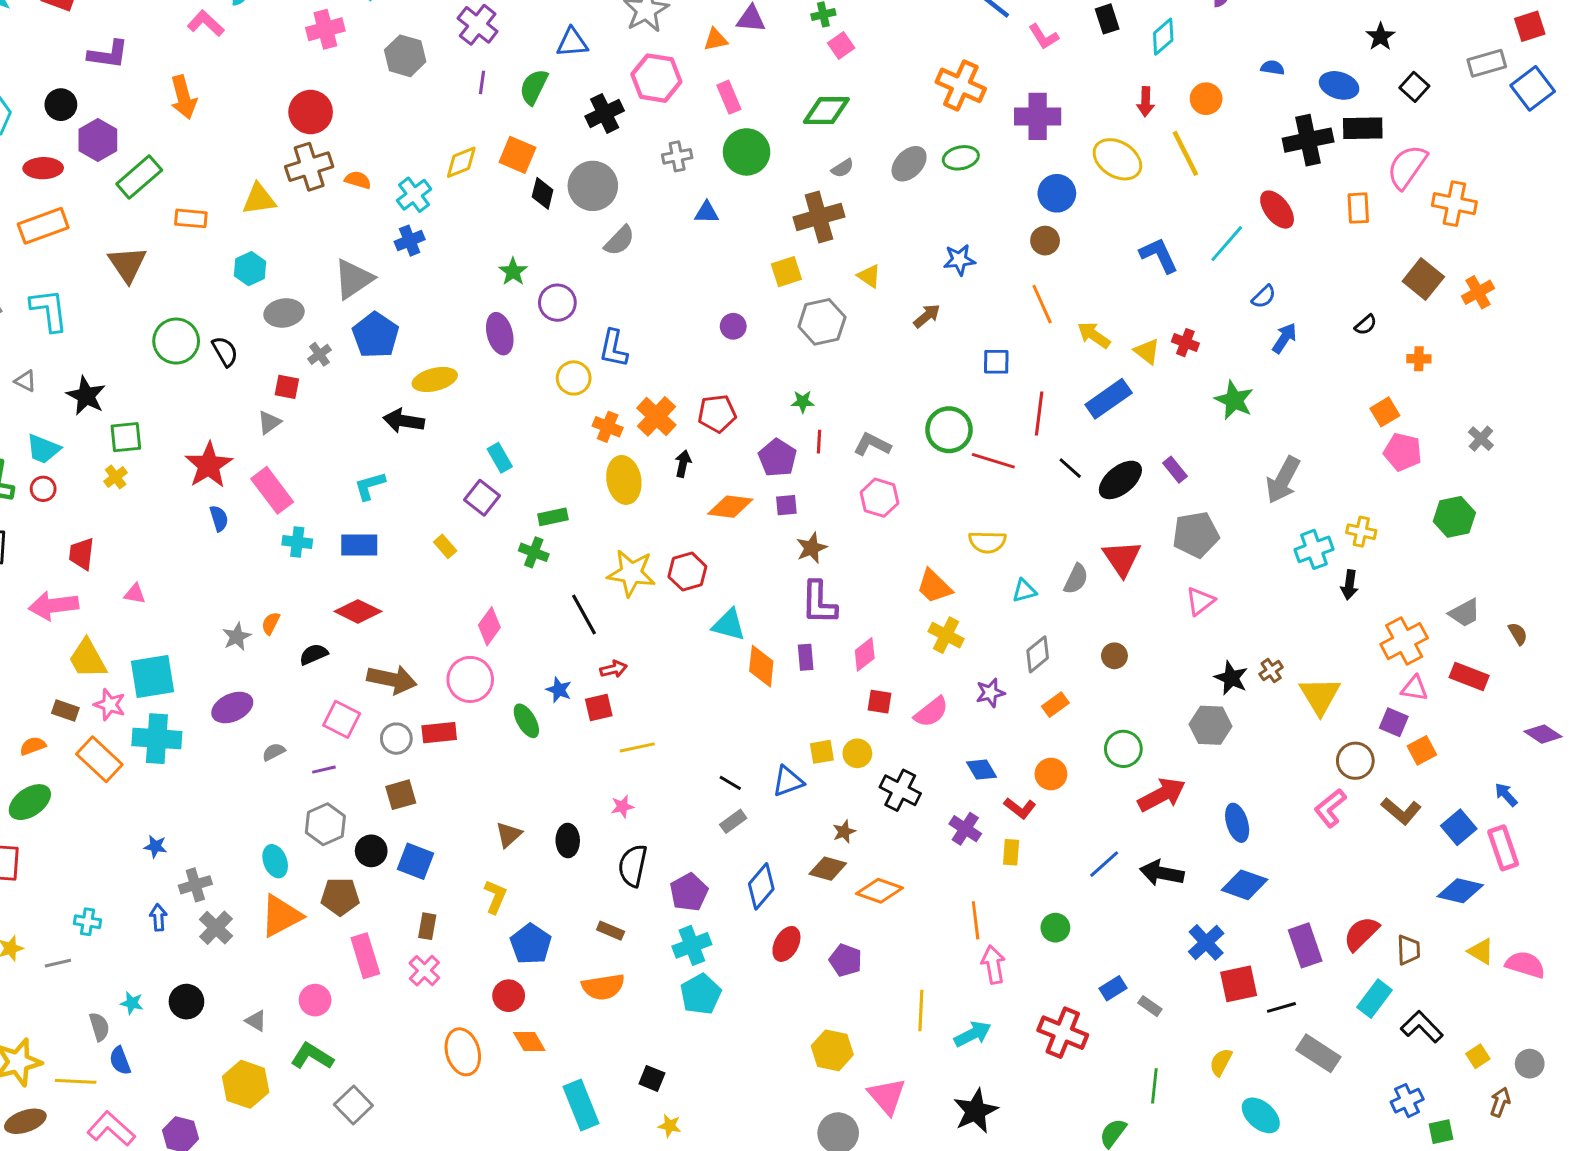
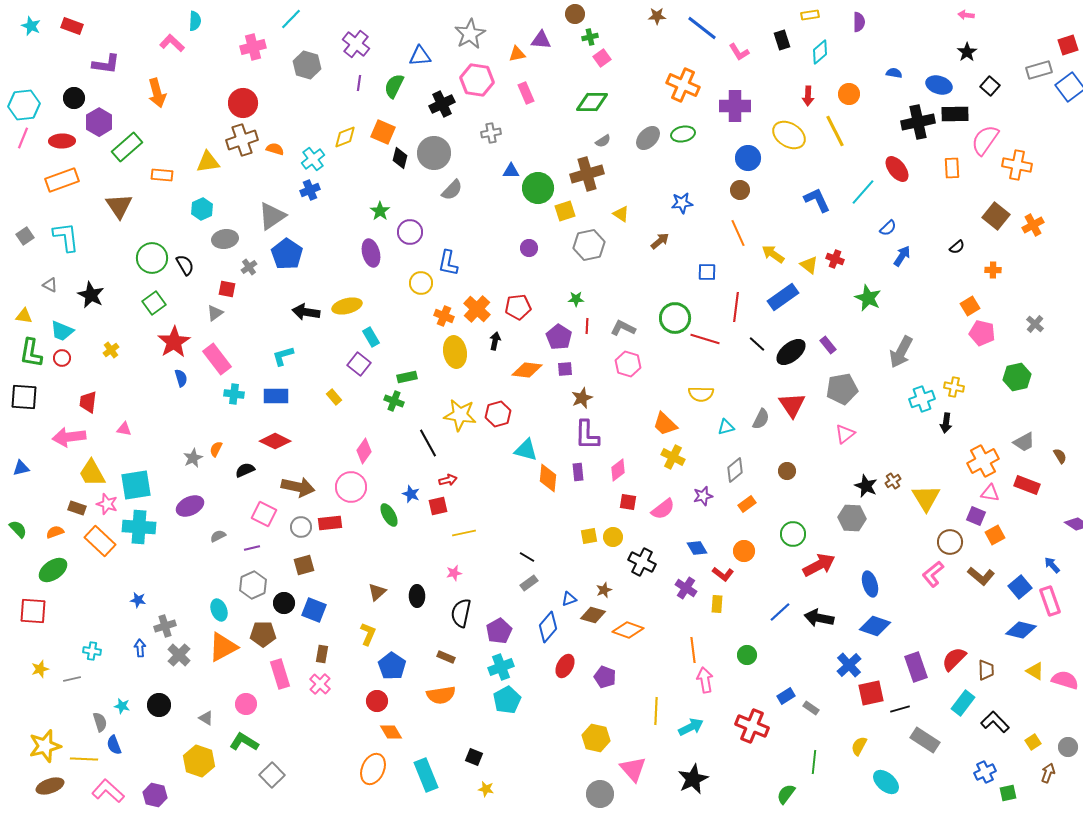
green circle: (747, 152) -> (538, 188), moved
yellow ellipse: (435, 379) -> (347, 306), moved
green square: (126, 437) -> (154, 303), moved, turned -30
blue triangle: (788, 781) -> (569, 599), moved, size x0.7
orange ellipse: (463, 1052) -> (373, 769), moved, turned 40

